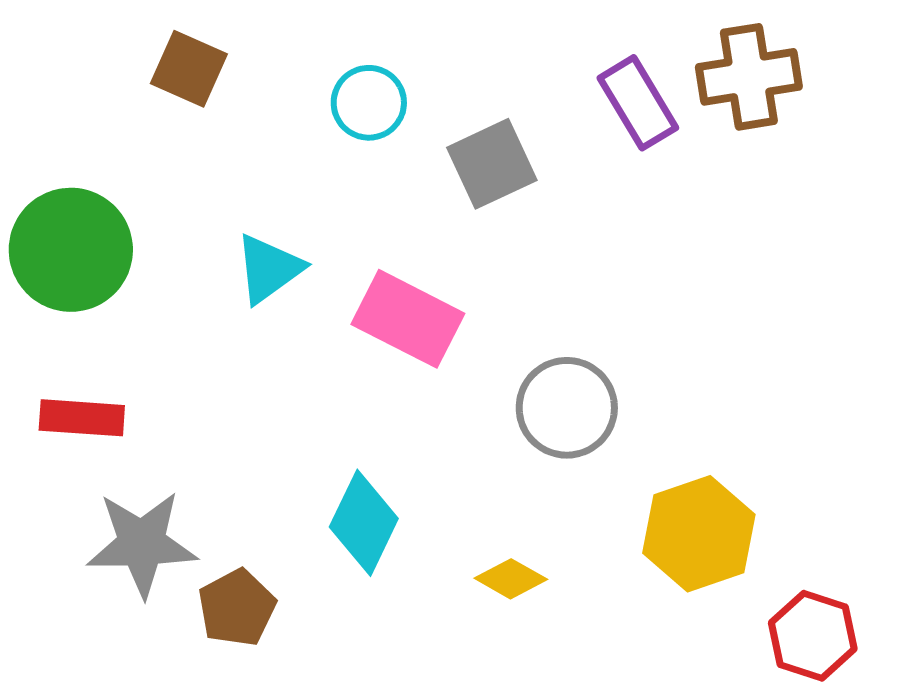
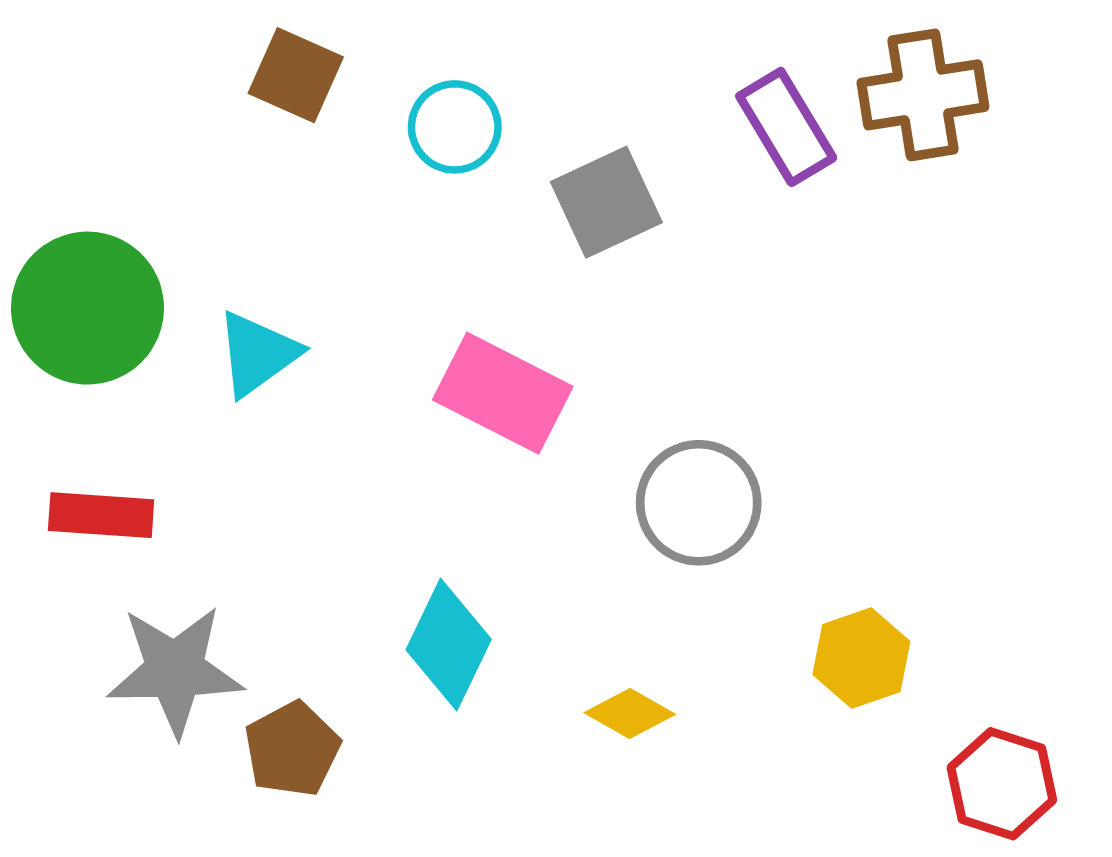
brown square: (189, 69) -> (296, 75), moved
cyan triangle: (269, 269) -> (258, 354), moved
yellow hexagon: (699, 534) -> (861, 658), size x0.7

